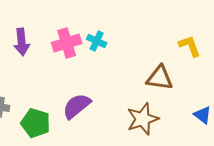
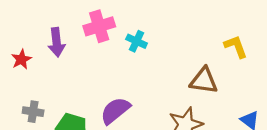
pink cross: (67, 43) -> (99, 26), moved

